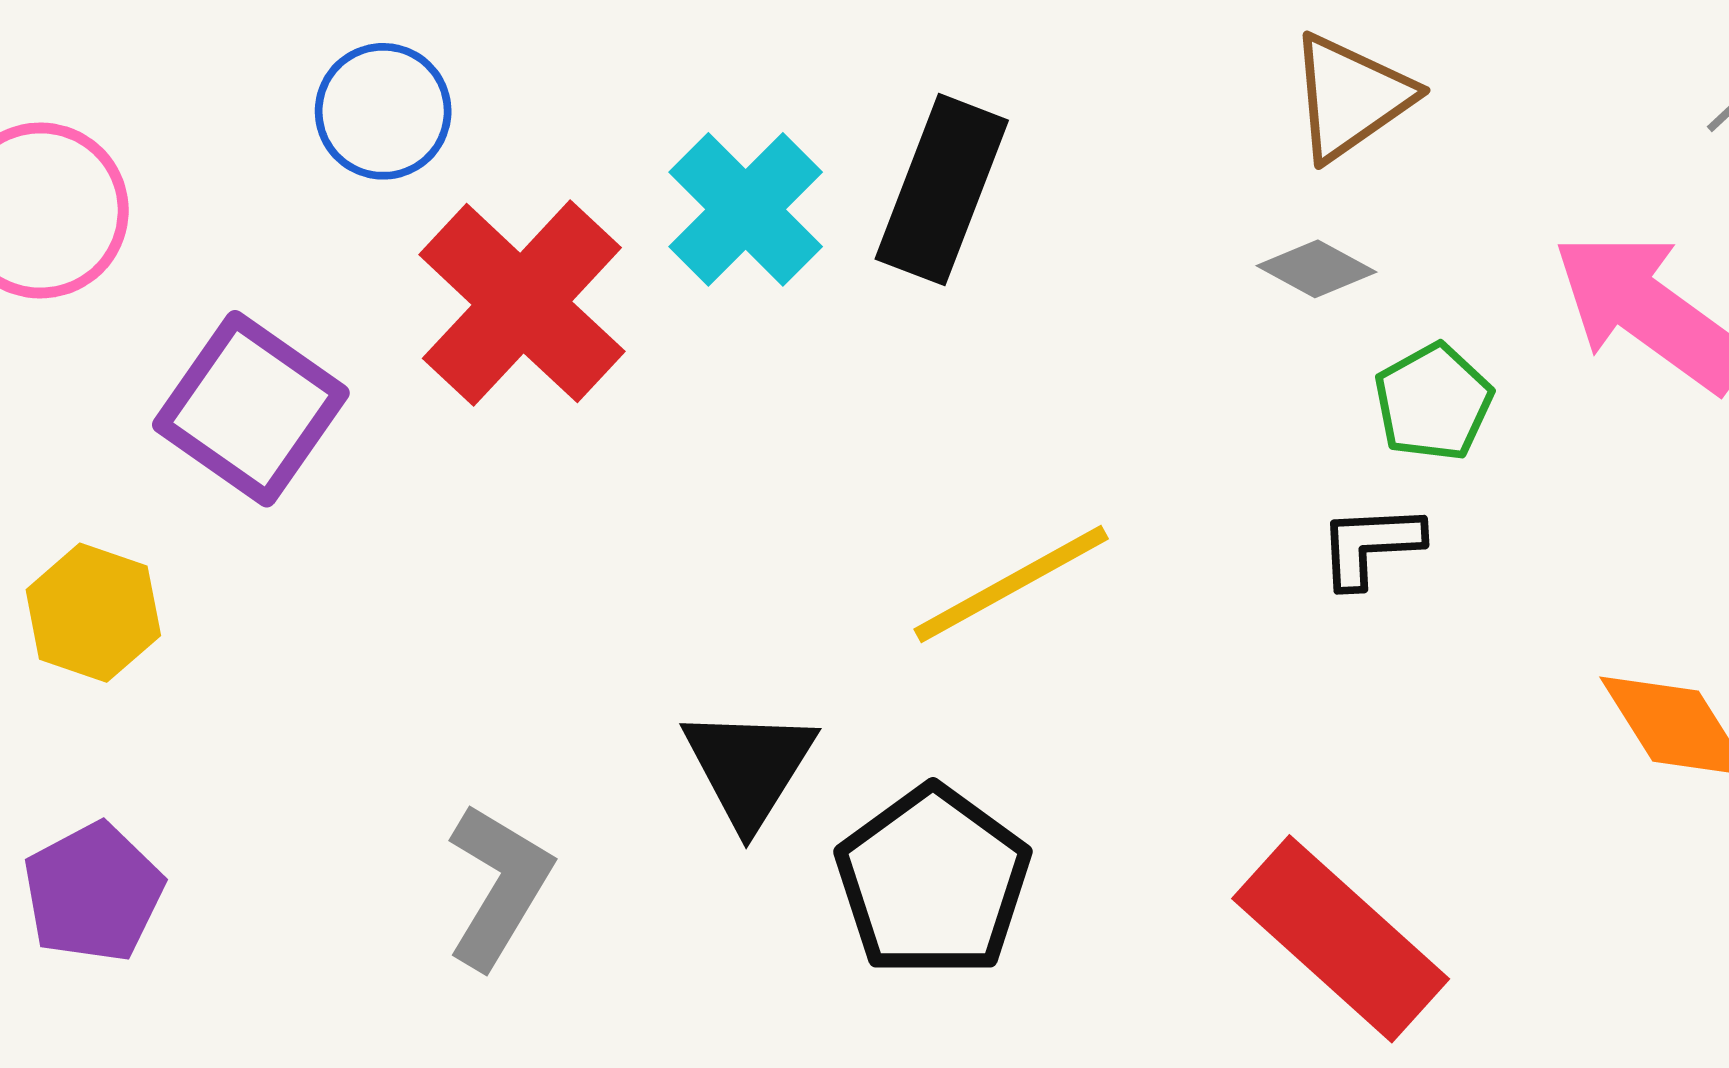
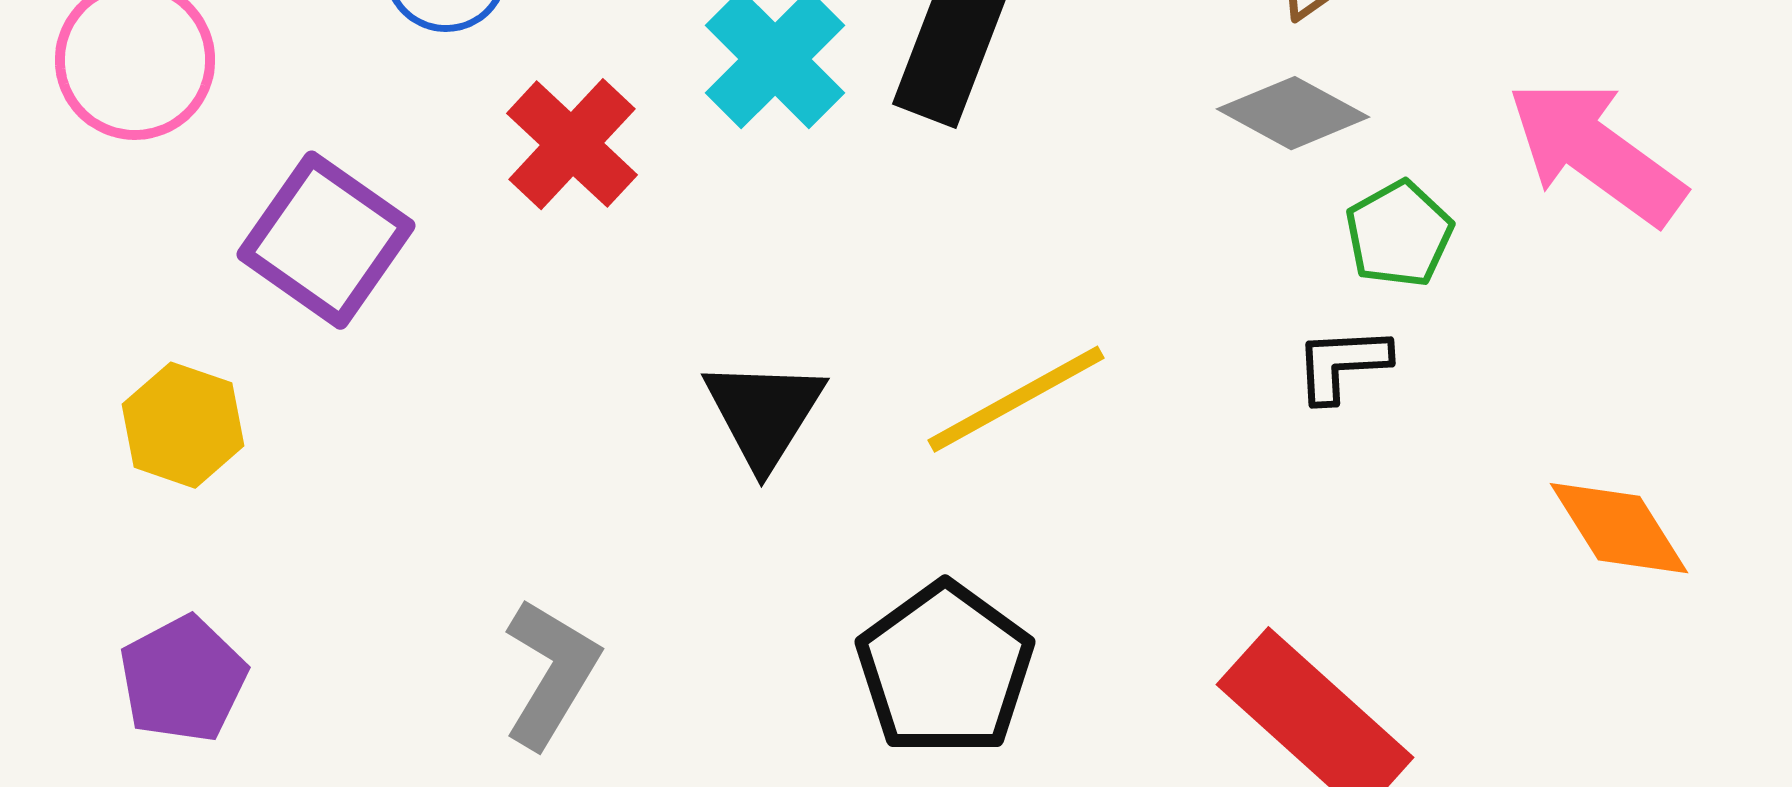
gray diamond: (1316, 269) -> (1293, 113), size x1.4
red cross: (522, 303) -> (572, 144), size x0.7
black triangle: (749, 767) -> (764, 413), moved

